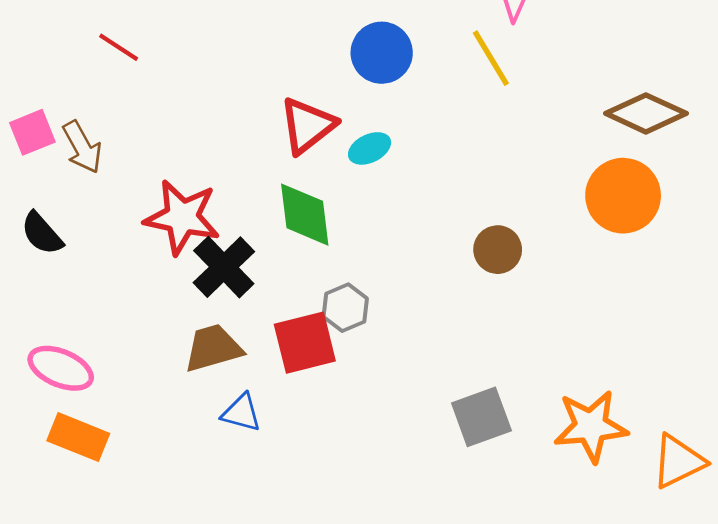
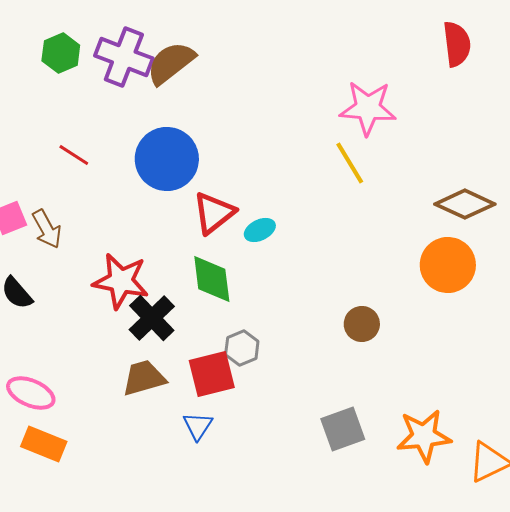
blue circle: (382, 53) -> (167, 159), moved, size x1.4
brown circle: (498, 250) -> (362, 324), moved
blue triangle: (241, 413) -> (198, 426), moved, turned 48

